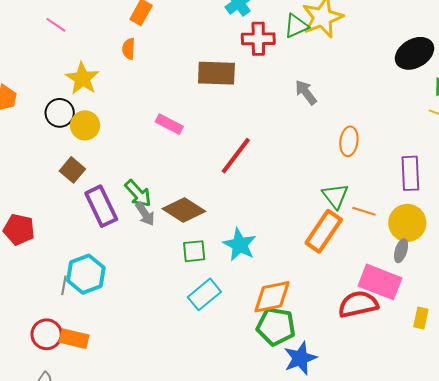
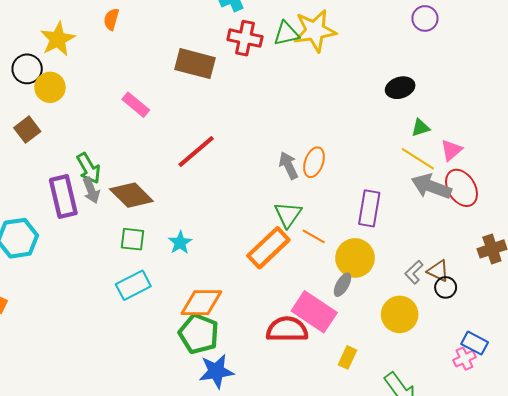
black ellipse: (415, 53) -> (400, 88), size x0.7
gray arrow: (306, 92) -> (289, 165), moved
purple rectangle: (101, 206) -> (63, 197), moved
cyan star: (240, 245) -> (180, 243), size x0.7

